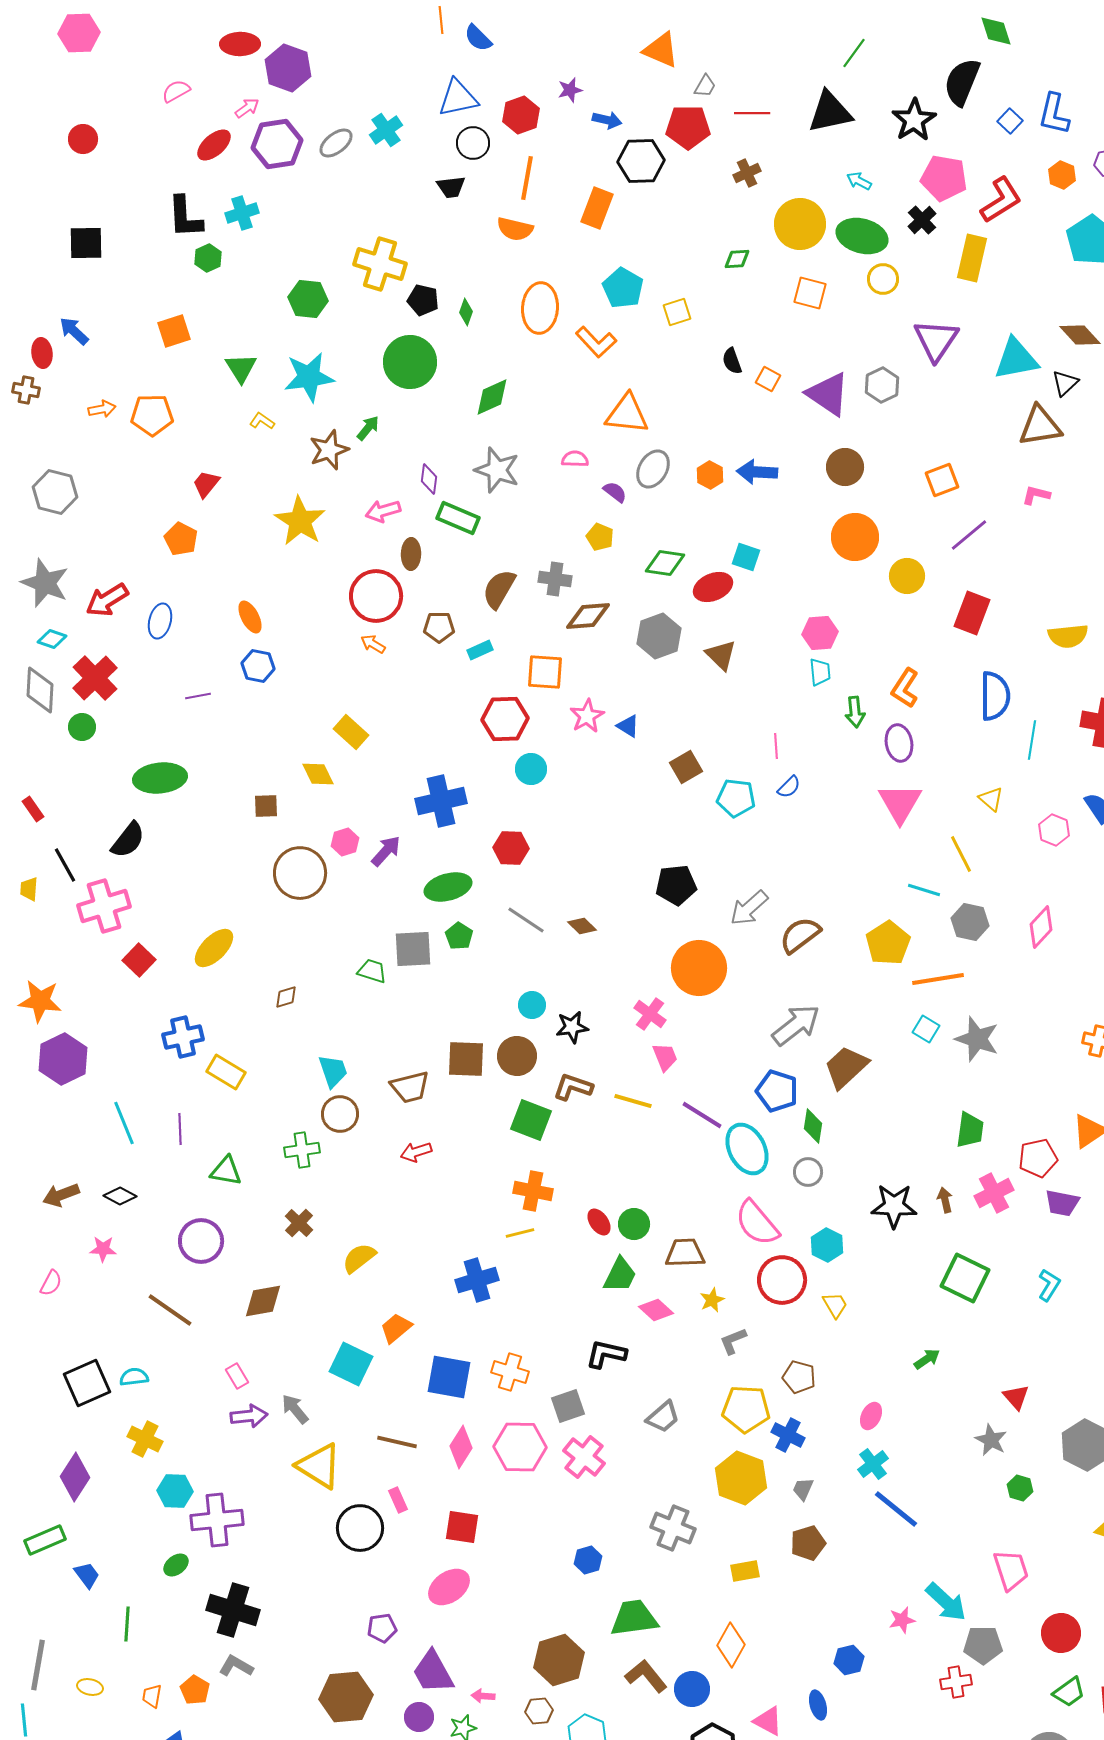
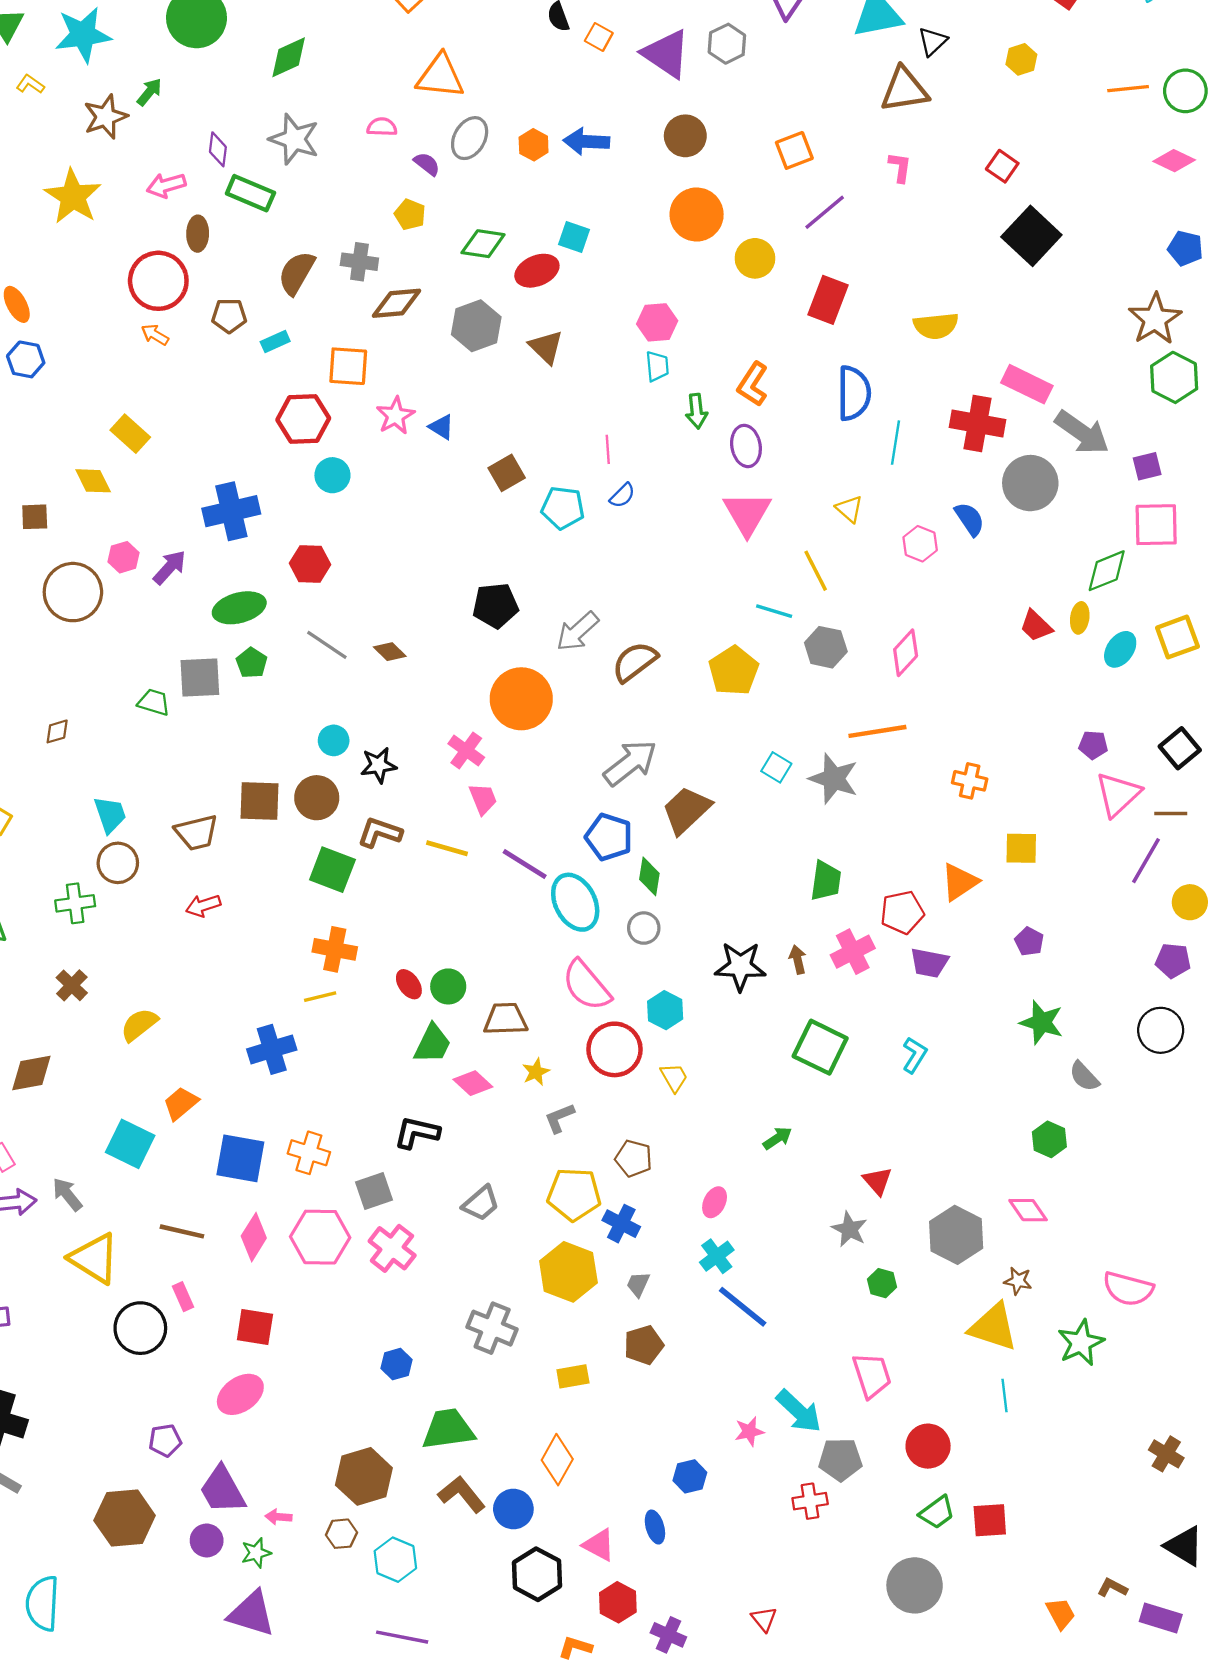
pink L-shape: (1036, 495) -> (900, 167), turned 84
orange line: (938, 979) -> (877, 731), moved

